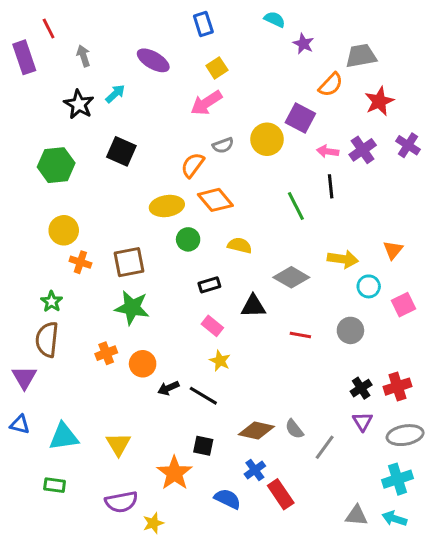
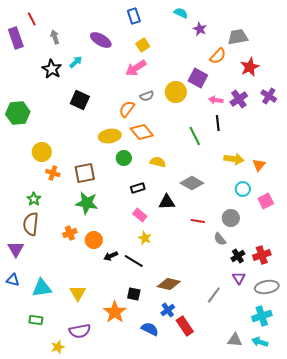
green hexagon: (56, 165) -> (18, 113), moved
yellow arrow: (343, 259) -> (234, 159), moved
gray semicircle: (294, 429) -> (220, 239), moved
yellow star: (153, 523) -> (58, 347), moved

